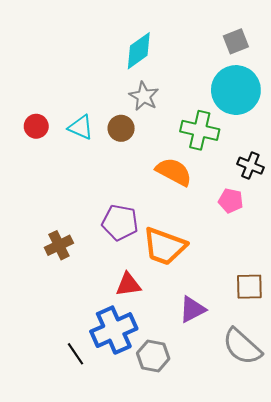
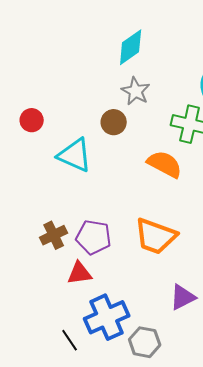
cyan triangle: (81, 127) -> (75, 155), moved, size x1.4
purple pentagon: (120, 222) -> (94, 237), moved
red triangle: (128, 285) -> (80, 273), moved

